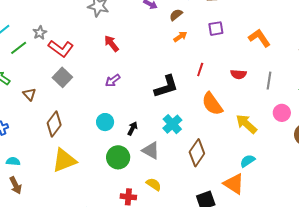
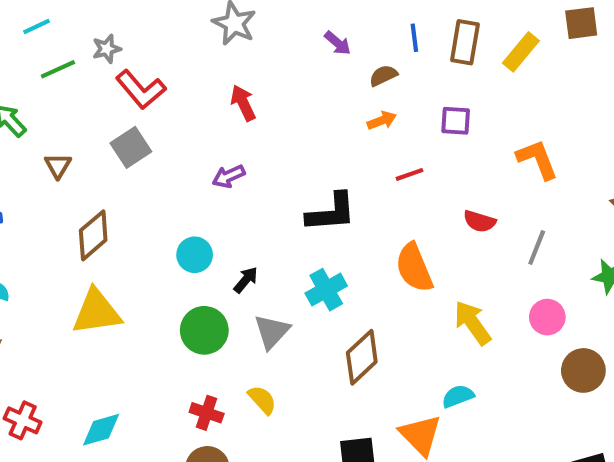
red line: (200, 69) -> (410, 174), moved, turned 40
gray triangle: (151, 150) -> (272, 332), turned 30

